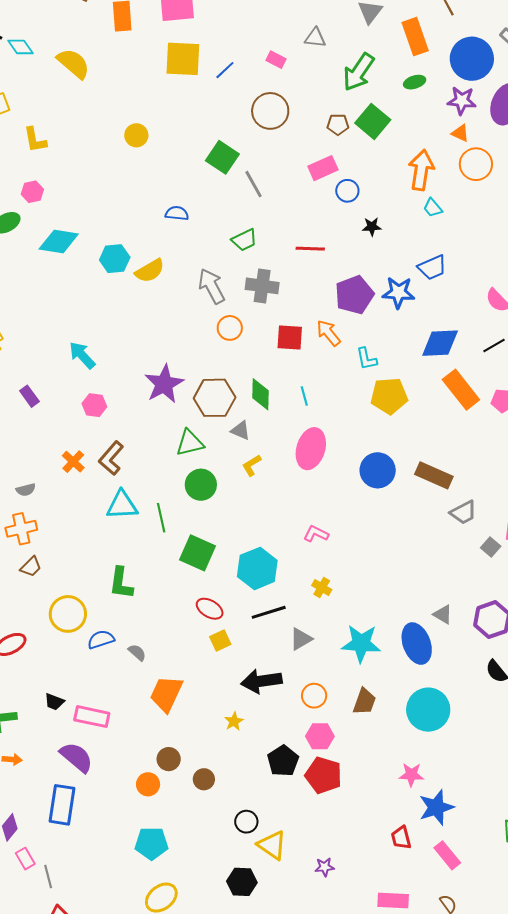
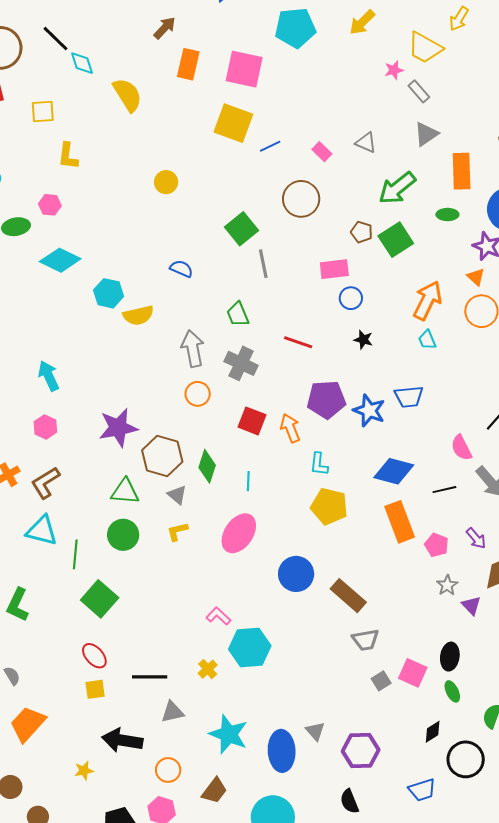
green trapezoid: (244, 240) -> (238, 314), turned 76
cyan hexagon: (257, 568) -> (250, 647), moved

